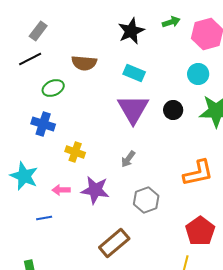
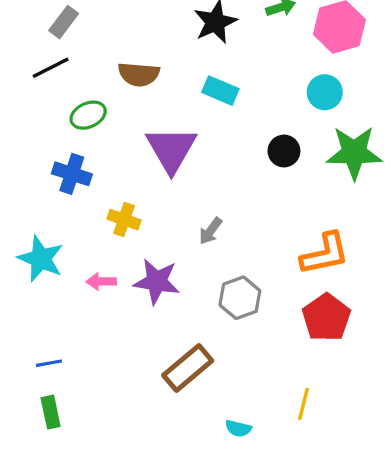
purple triangle: (133, 109) -> (171, 149), moved
blue line: (44, 218) -> (49, 363), moved
red pentagon: (200, 231) -> (326, 317), moved

